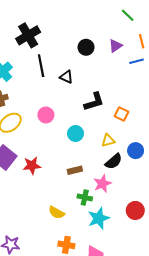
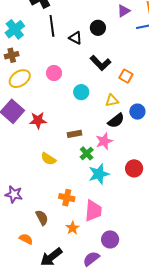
black circle: (86, 47) -> (98, 28), moved
black L-shape: (94, 102) -> (100, 63), turned 60
brown rectangle: (75, 170) -> (74, 134), moved
green cross: (85, 197) -> (87, 153), turned 32
yellow semicircle: (57, 212) -> (48, 159), moved

